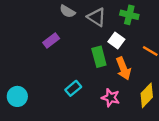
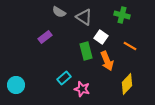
green cross: (129, 15) -> (122, 15), moved
pink star: (111, 98) -> (82, 89), moved

